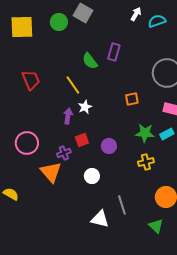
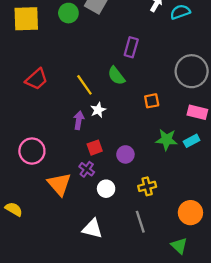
green semicircle: (90, 61) -> (116, 76), moved
red trapezoid: (31, 80) -> (36, 79), turned 70
purple cross: (64, 153) -> (87, 169), moved, turned -32
yellow cross: (146, 162) -> (147, 186), moved
white triangle: (100, 219) -> (92, 229), moved

